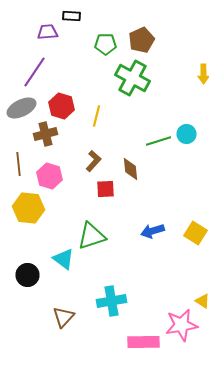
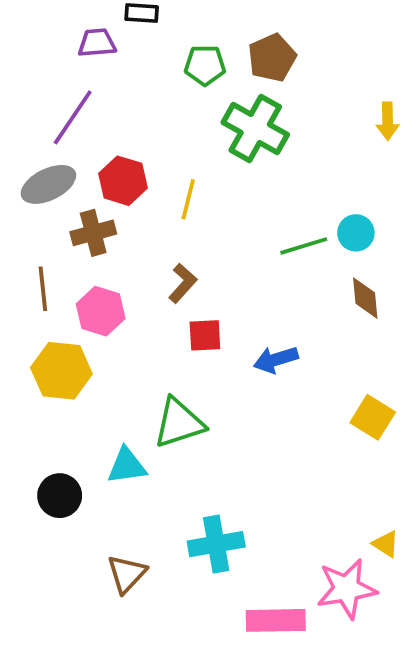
brown diamond: (130, 169) -> (365, 298), moved
blue arrow: (152, 231) -> (276, 360), moved
cyan triangle: (64, 259) -> (127, 466), turned -45

